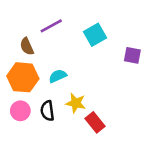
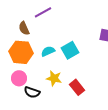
cyan square: (95, 35) -> (70, 50), moved
yellow star: (76, 103) -> (54, 78), moved
black semicircle: (47, 111) -> (32, 92), moved, turned -63

